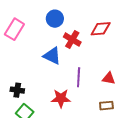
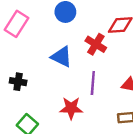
red cross: (72, 40) -> (96, 44), moved
black cross: (17, 90) -> (18, 82), moved

